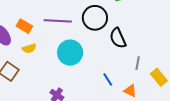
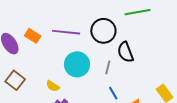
yellow semicircle: (29, 48) -> (53, 86), moved, turned 48
gray line: (138, 63) -> (108, 67), moved

